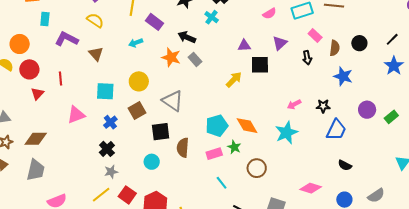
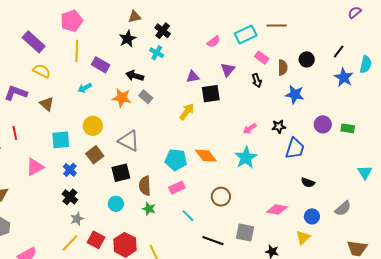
green rectangle: (391, 117) -> (348, 128), turned 56
cyan pentagon: (217, 126) -> (176, 160), turned 30
green star: (234, 147) -> (149, 209), moved

